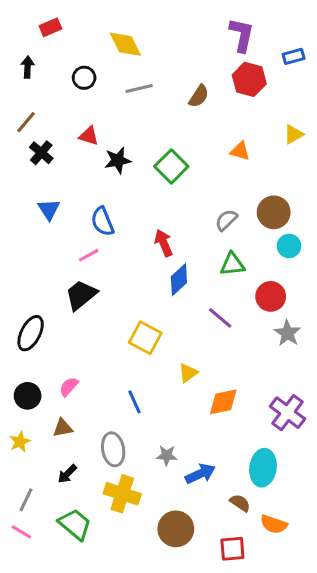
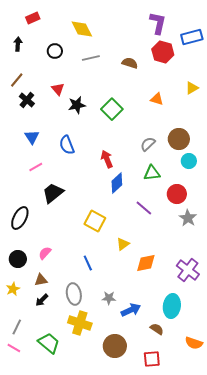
blue rectangle: (294, 56) -> (192, 37), size x1.5
brown semicircle: (199, 96) -> (130, 63), turned -105
red triangle: (89, 136) -> (58, 89), turned 32
pink line: (89, 255) -> (36, 167), moved
black arrow: (67, 474) -> (42, 300), moved
orange semicircle: (274, 524) -> (194, 343), moved

